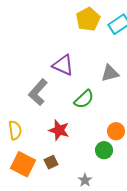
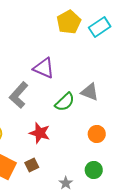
gray triangle: (110, 73) -> (90, 92), moved, turned 36
green circle: (104, 150) -> (94, 170), moved

